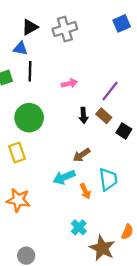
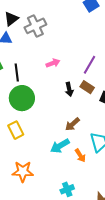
gray cross: (65, 29) -> (35, 26), moved
black line: (30, 71) -> (17, 73), moved
cyan cross: (79, 227) -> (67, 189), moved, turned 32

